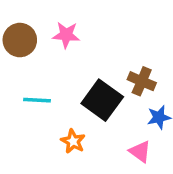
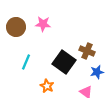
cyan line: (37, 100) -> (26, 62), turned -70

